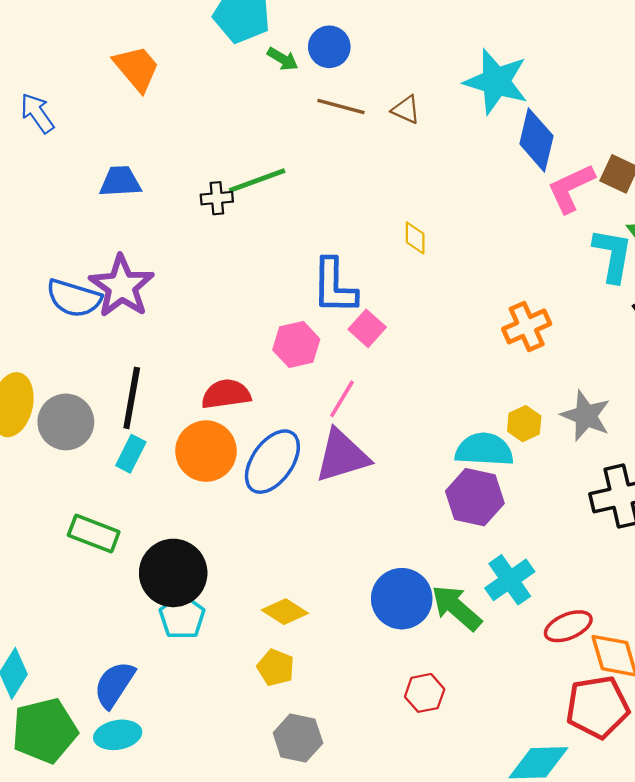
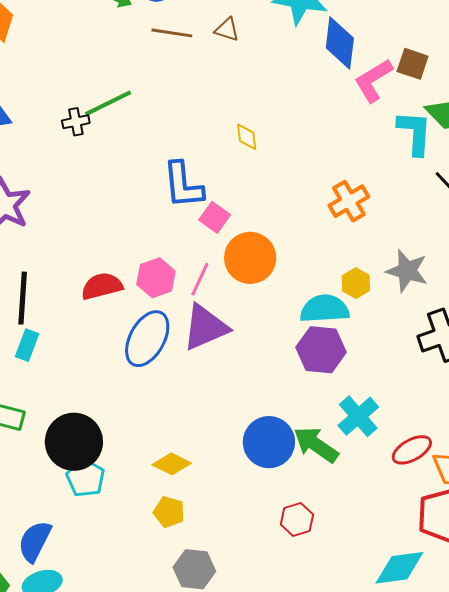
pink hexagon: (296, 345) -> (156, 278), moved
orange circle: (206, 451) -> (250, 258), moved

